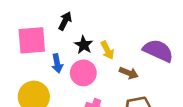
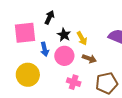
brown arrow: (129, 73) -> (89, 59), moved

